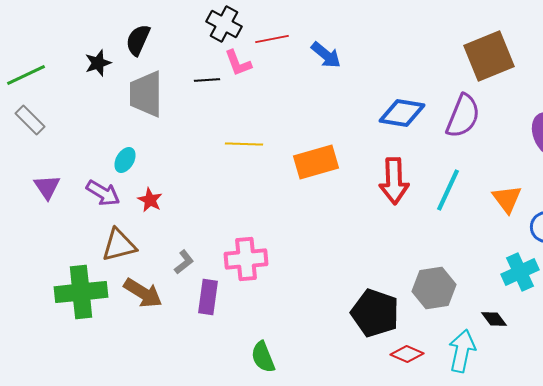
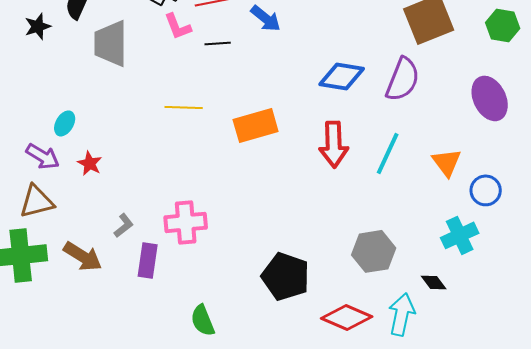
black line: (207, 80) -> (218, 43), moved
gray trapezoid: (146, 94) -> (111, 43), moved
brown triangle: (119, 245) -> (37, 201), moved
black pentagon: (375, 313) -> (286, 276), moved
red diamond: (407, 354) -> (347, 317), size x1.5

